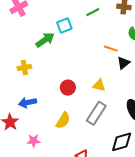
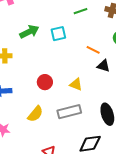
cyan square: (64, 25) -> (58, 34), moved
black triangle: (123, 63) -> (104, 66), turned 48
gray rectangle: (96, 113) -> (69, 112), turned 35

